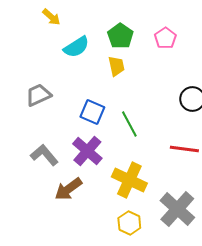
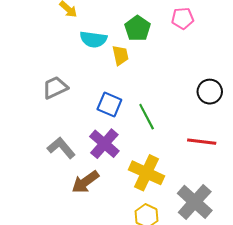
pink pentagon: (165, 38) -> (183, 18), moved, turned 30
cyan semicircle: (76, 47) -> (93, 39), turned 40
yellow trapezoid: (116, 66) -> (120, 55), moved

